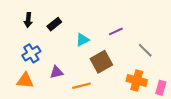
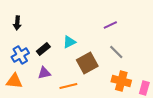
black rectangle: (54, 24) -> (43, 49), moved
purple line: (116, 31) -> (110, 25), moved
gray line: (145, 50) -> (116, 52), moved

